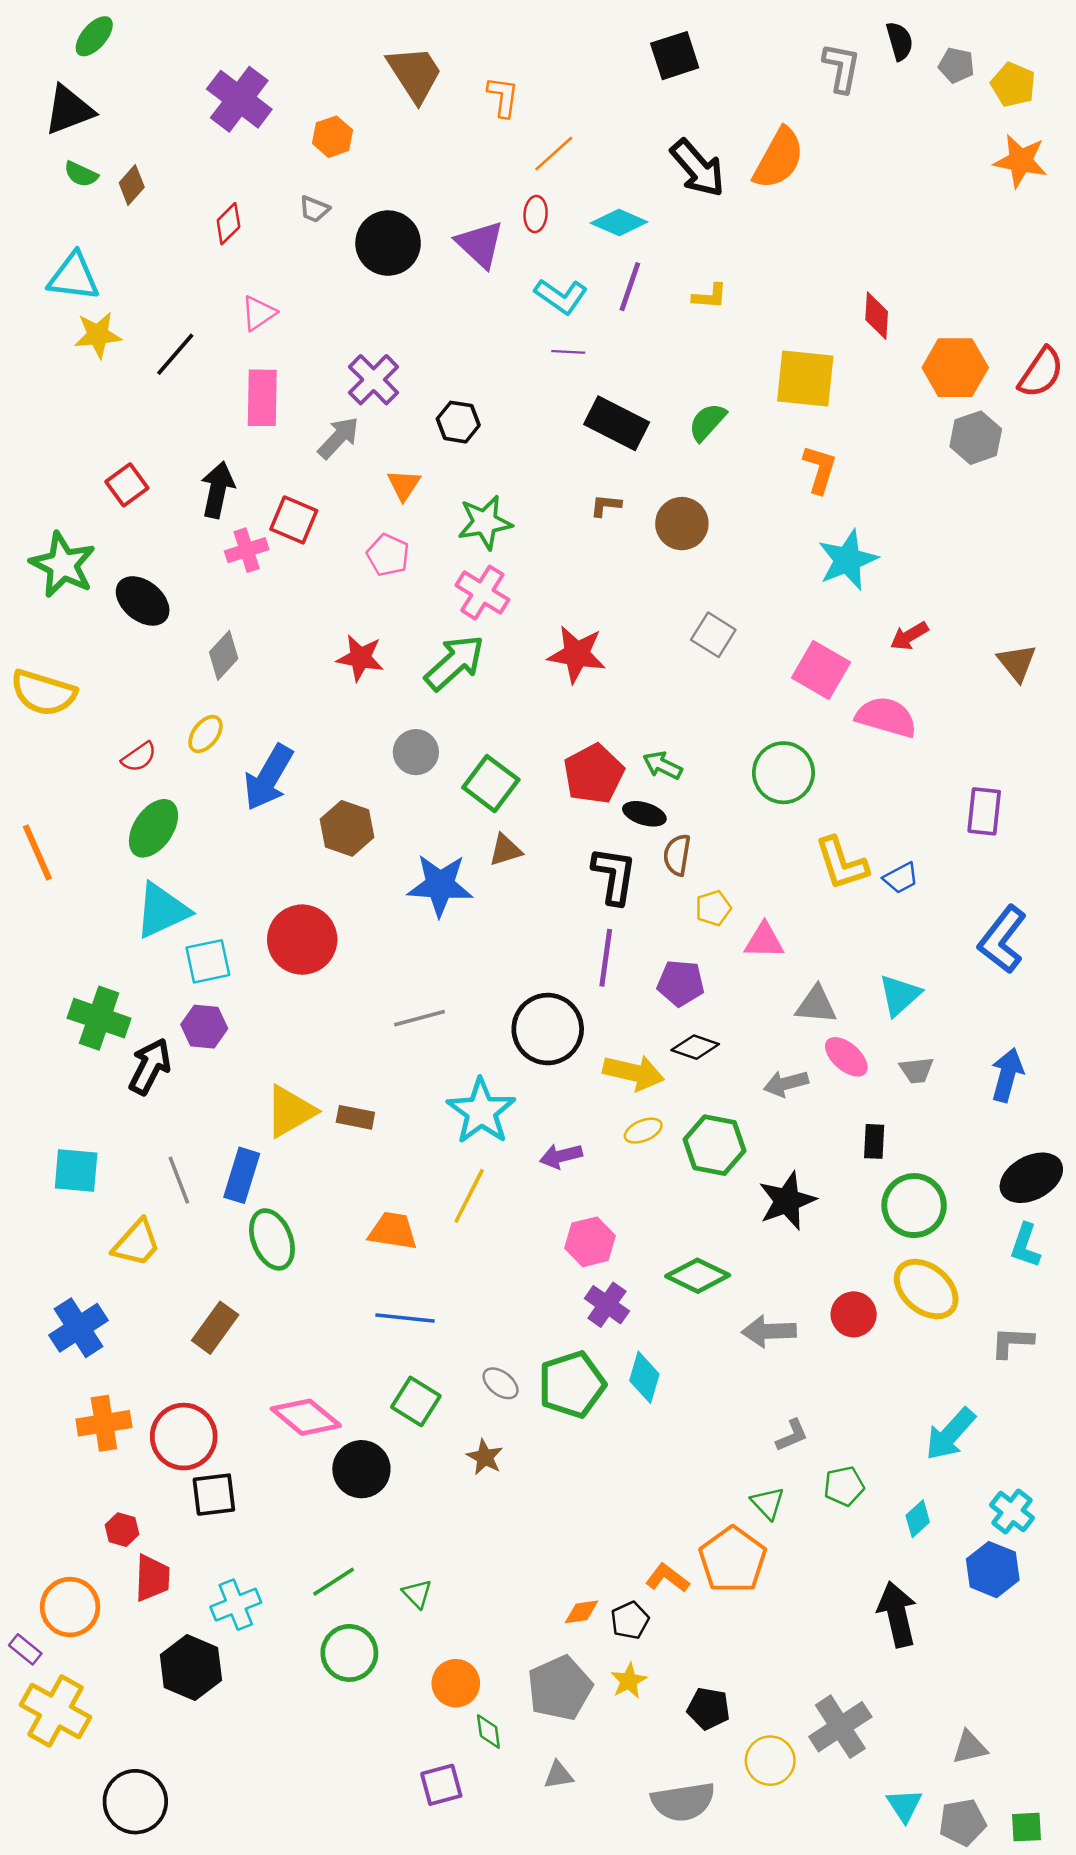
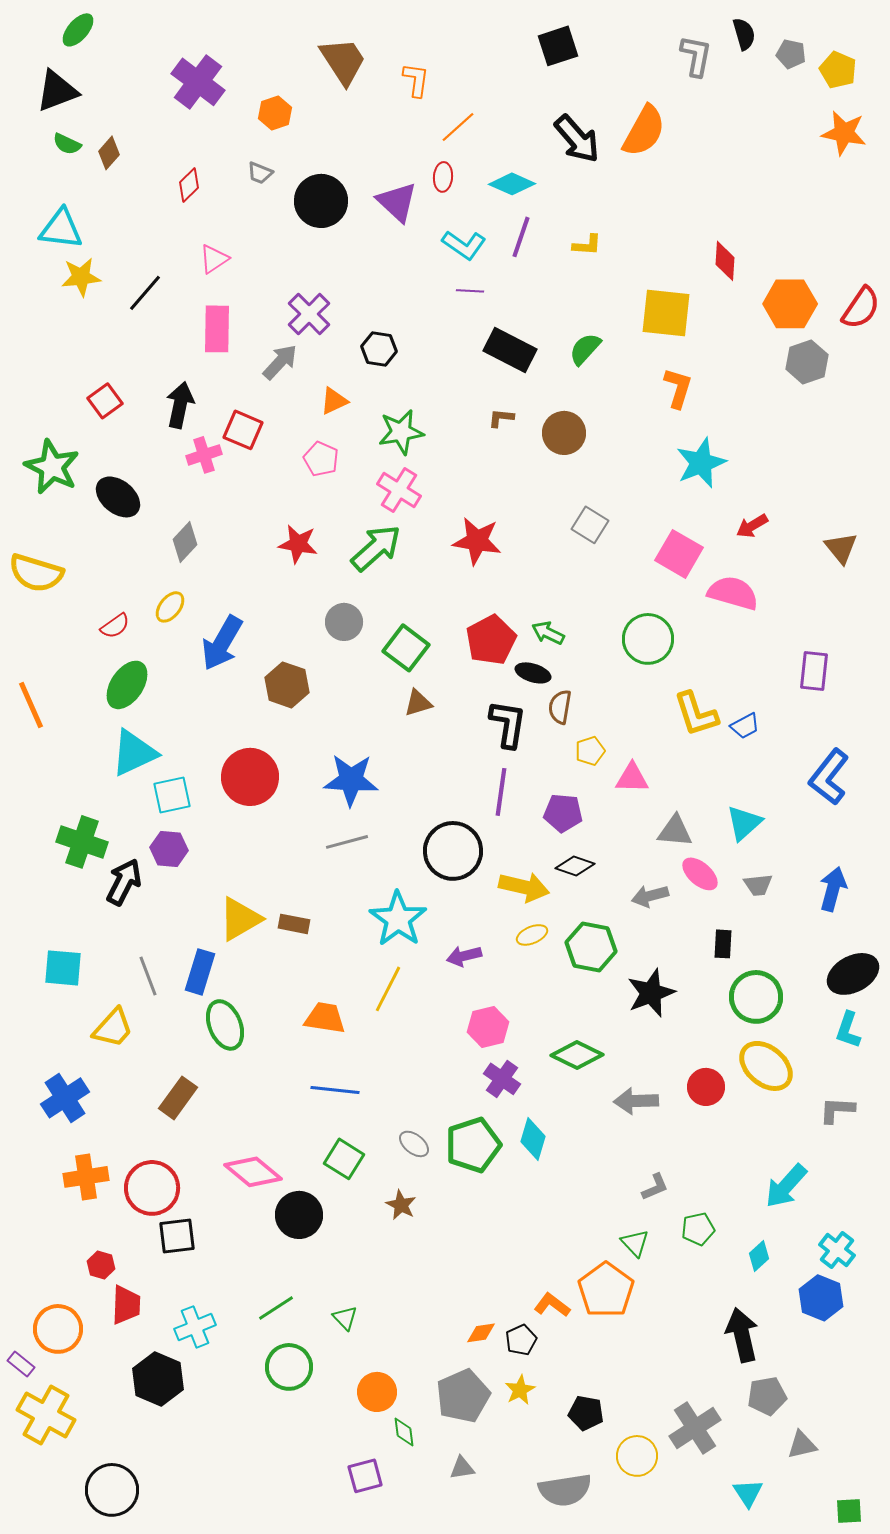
orange triangle: (404, 485) -> (334, 401), turned 32
blue star: (440, 885) -> (351, 780), moved
gray pentagon: (962, 1822) -> (767, 1396), moved

